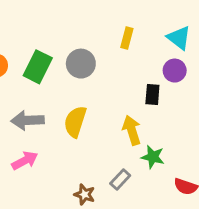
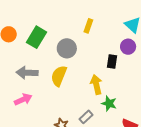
yellow rectangle: (127, 38) -> (88, 26), moved
gray circle: (81, 64) -> (67, 48), moved

